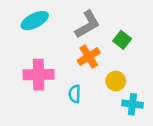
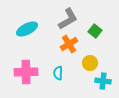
cyan ellipse: (35, 21) -> (27, 29), moved
pink cross: (39, 75) -> (26, 72), moved

